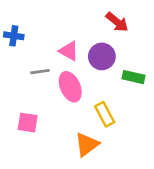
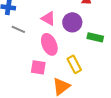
gray line: (40, 72) -> (18, 29), moved, turned 32
pink square: (28, 123) -> (38, 67), moved

